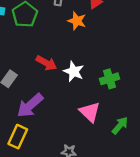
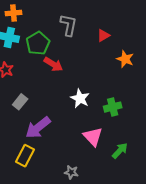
orange star: (77, 21) -> (125, 59), moved
red arrow: (46, 63) -> (53, 64), moved

